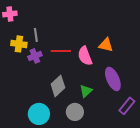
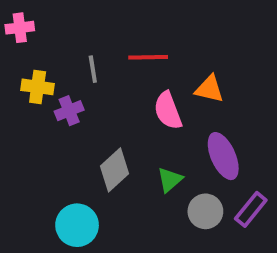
gray line: (36, 35) -> (93, 69), moved
red line: (61, 51) -> (148, 57), moved
gray circle: (75, 112) -> (205, 211), moved

